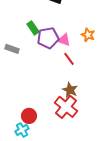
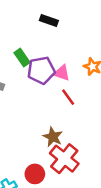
brown star: (70, 90) -> (53, 137), moved
red circle: (29, 116) -> (35, 174), moved

